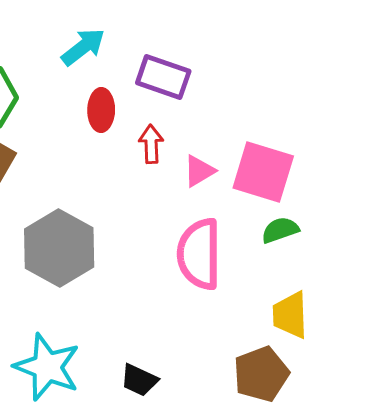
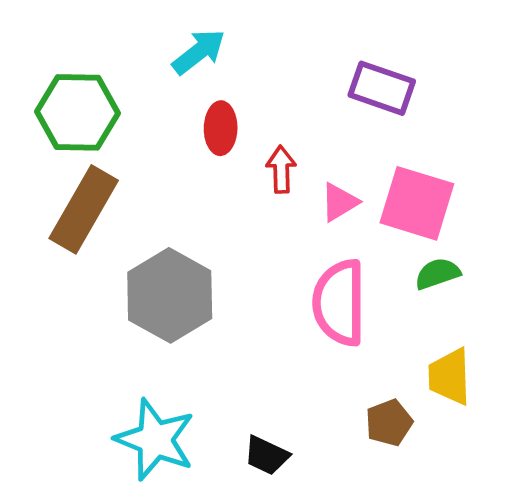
purple rectangle: (163, 77) -> (382, 88), moved
brown pentagon: (261, 374) -> (389, 423), moved, size x0.7

